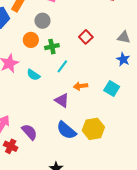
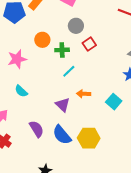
gray circle: (42, 21) -> (76, 26), moved
red square: (86, 37) -> (89, 44), moved
cyan semicircle: (33, 75) -> (21, 91), moved
purple semicircle: (29, 132) -> (36, 129), moved

